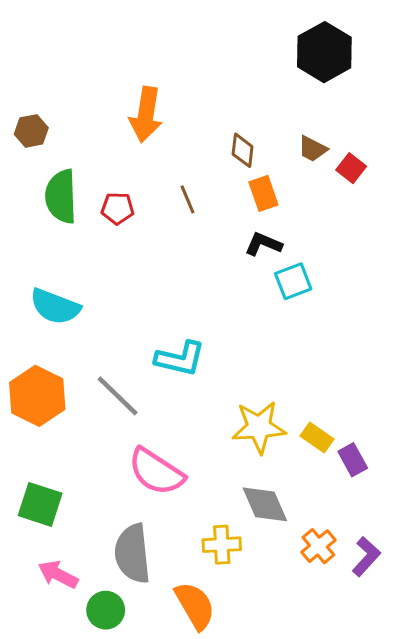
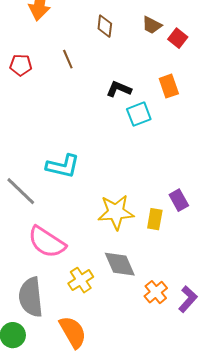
orange rectangle: (263, 193) -> (169, 86), moved
yellow rectangle: (317, 438) -> (155, 219), turned 65
purple rectangle: (353, 460) -> (179, 200), moved
yellow cross: (222, 545) -> (81, 280), moved, turned -30

